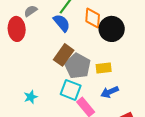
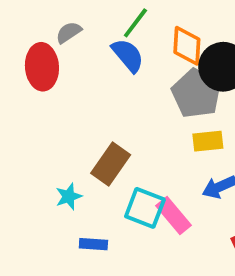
brown rectangle: (64, 55) -> (111, 164), moved
gray pentagon: (78, 66) -> (196, 93), moved
cyan square: (71, 90) -> (145, 208), moved

